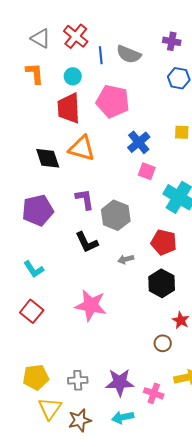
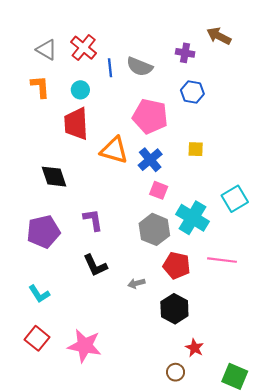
pink pentagon: (113, 101) -> (150, 116), moved
orange triangle: (82, 148) -> (114, 150), moved
gray hexagon: (116, 215) -> (154, 229), moved
pink star: (91, 305) -> (85, 346), moved

